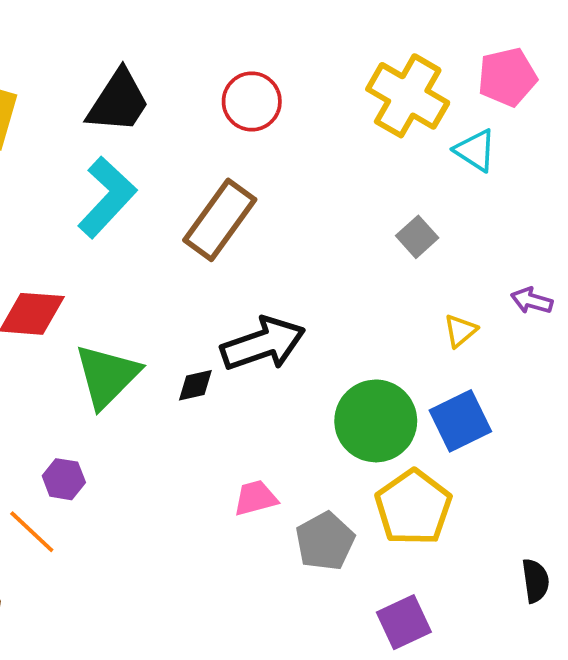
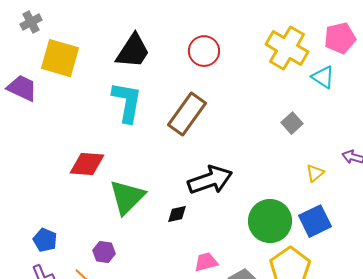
cyan L-shape: (107, 197) -> (127, 102), turned -33
black diamond: (195, 385) -> (177, 214), moved

